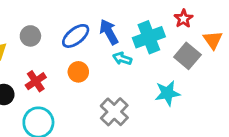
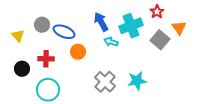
blue ellipse: (76, 36) -> (64, 32), moved, turned 60
red cross: (36, 81) -> (46, 59), turned 35
cyan star: (168, 93) -> (137, 81), moved

